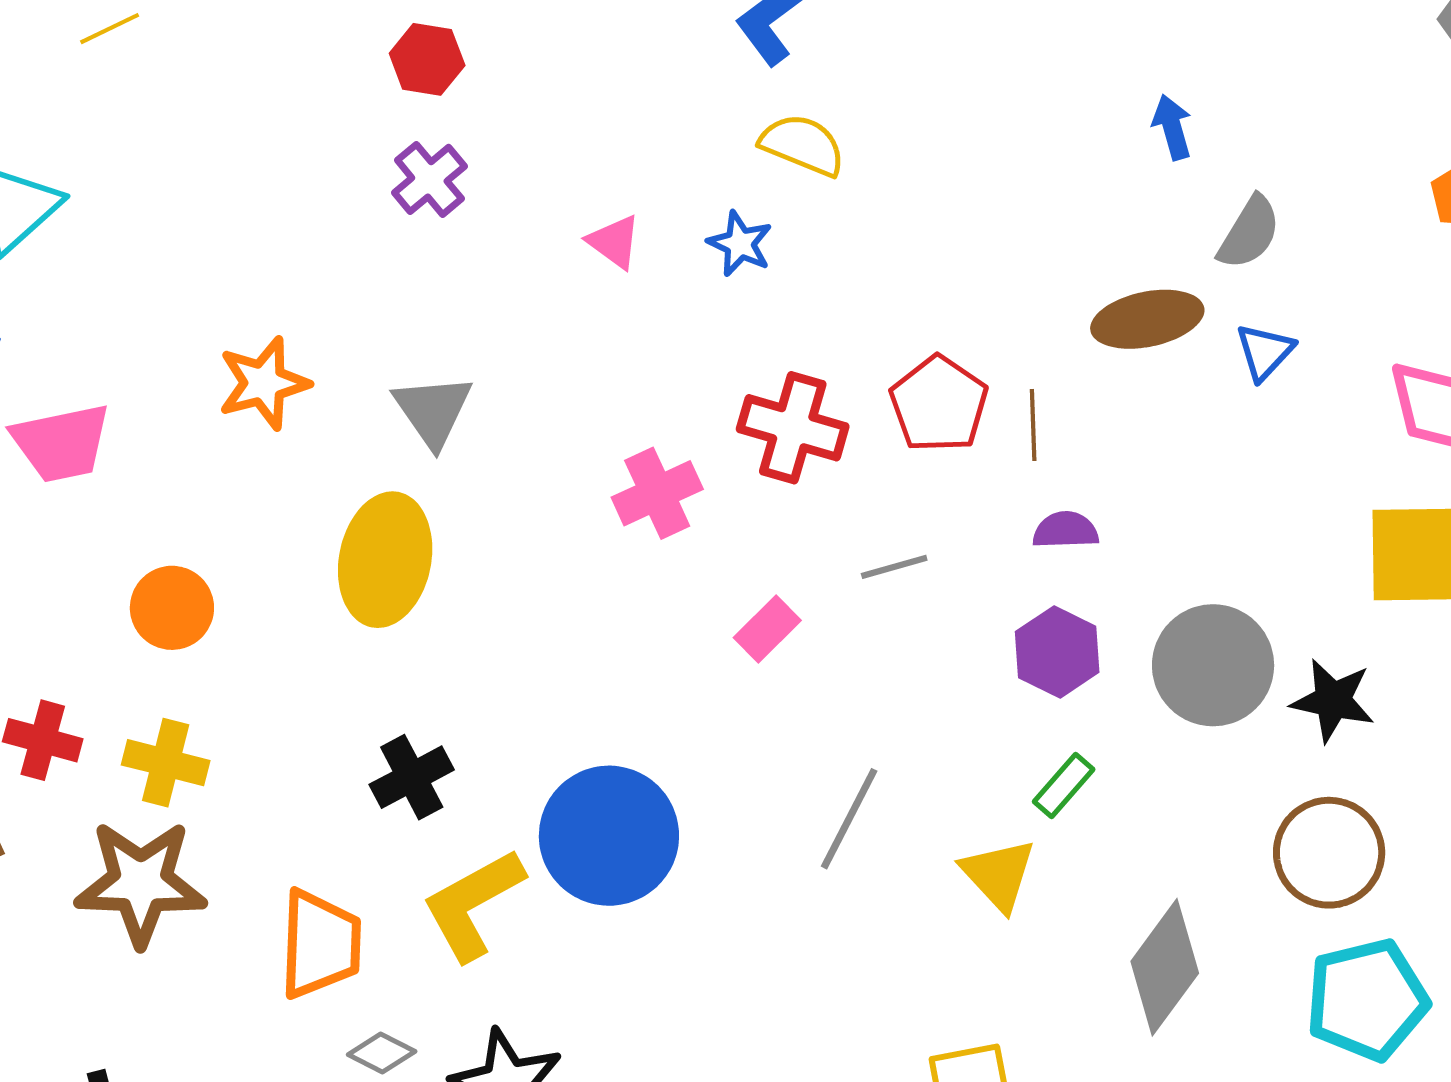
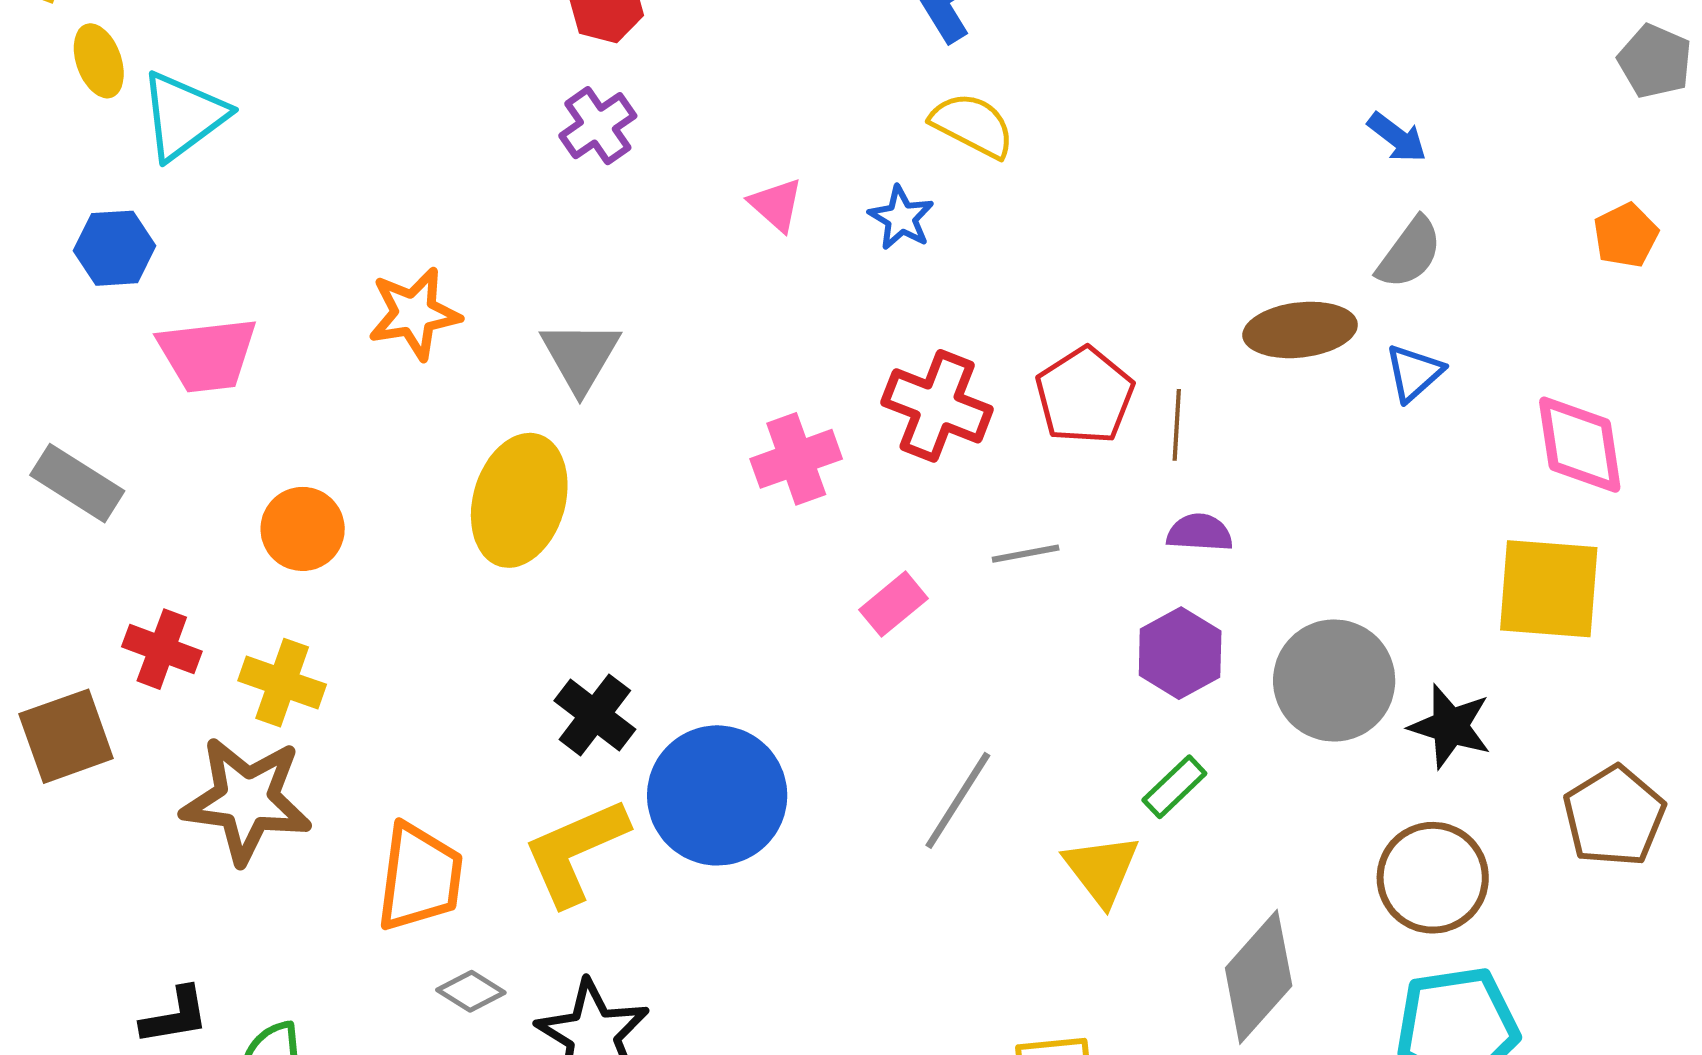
blue arrow: (1172, 127) -> (1397, 137), moved, turned 138
black cross: (412, 777) -> (595, 715), moved, turned -30

